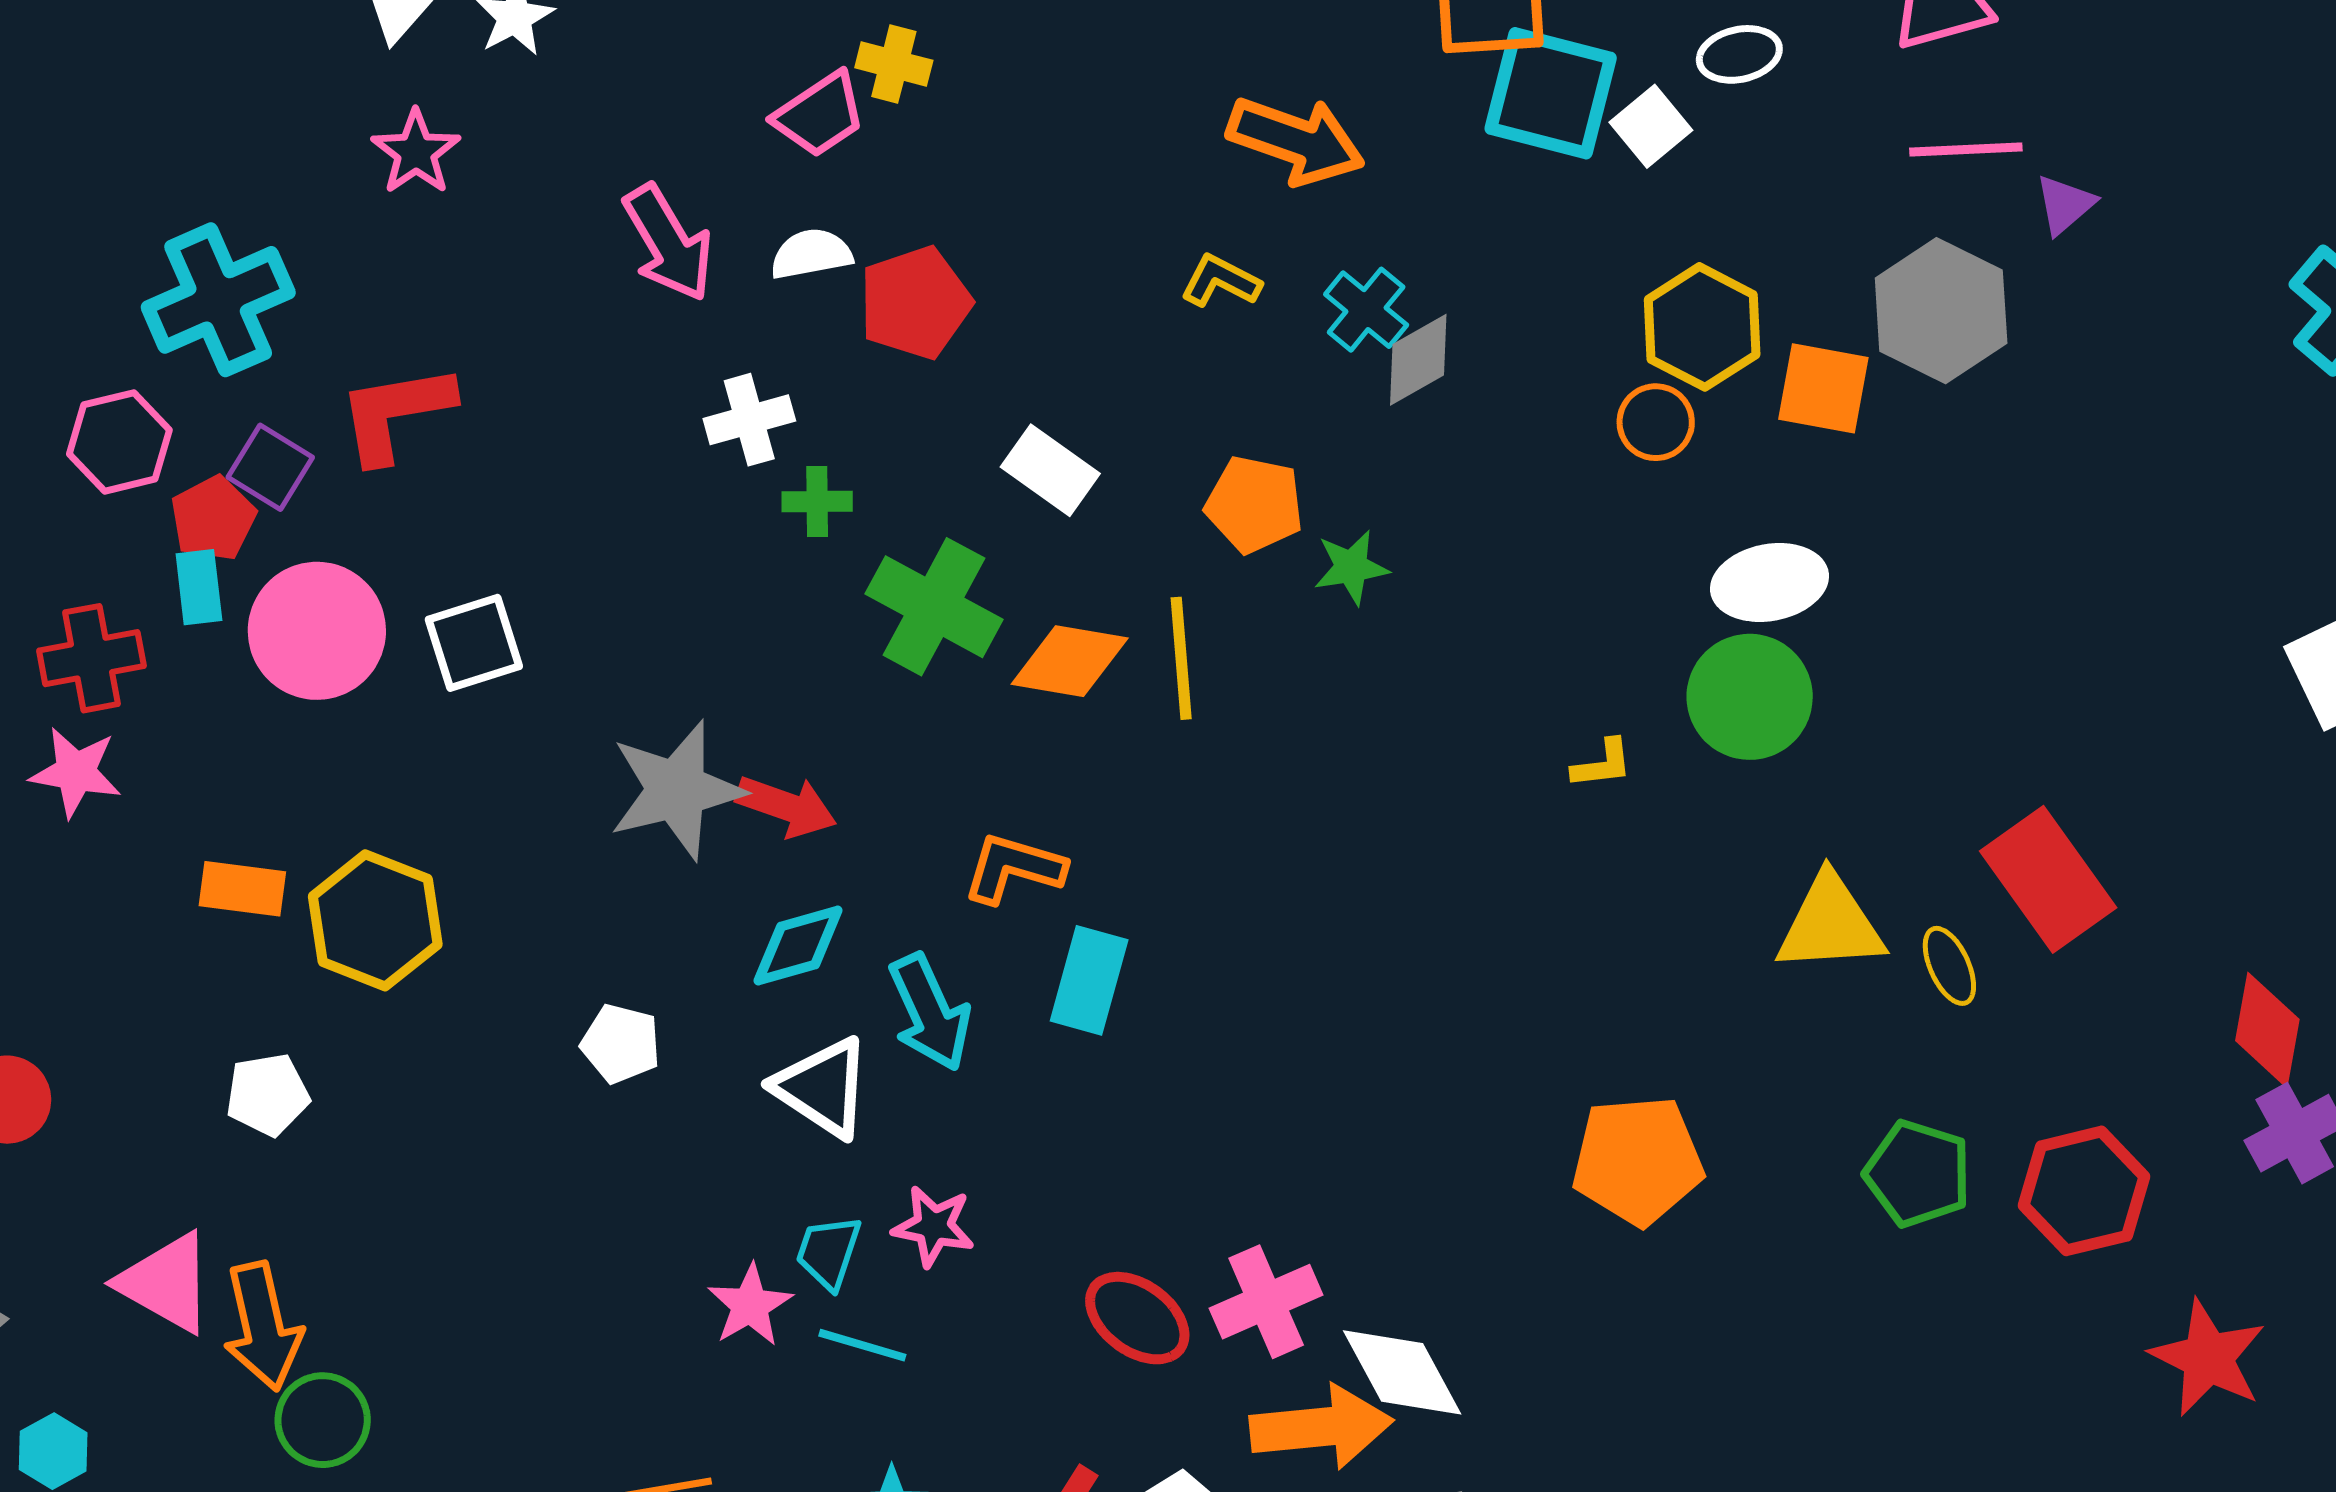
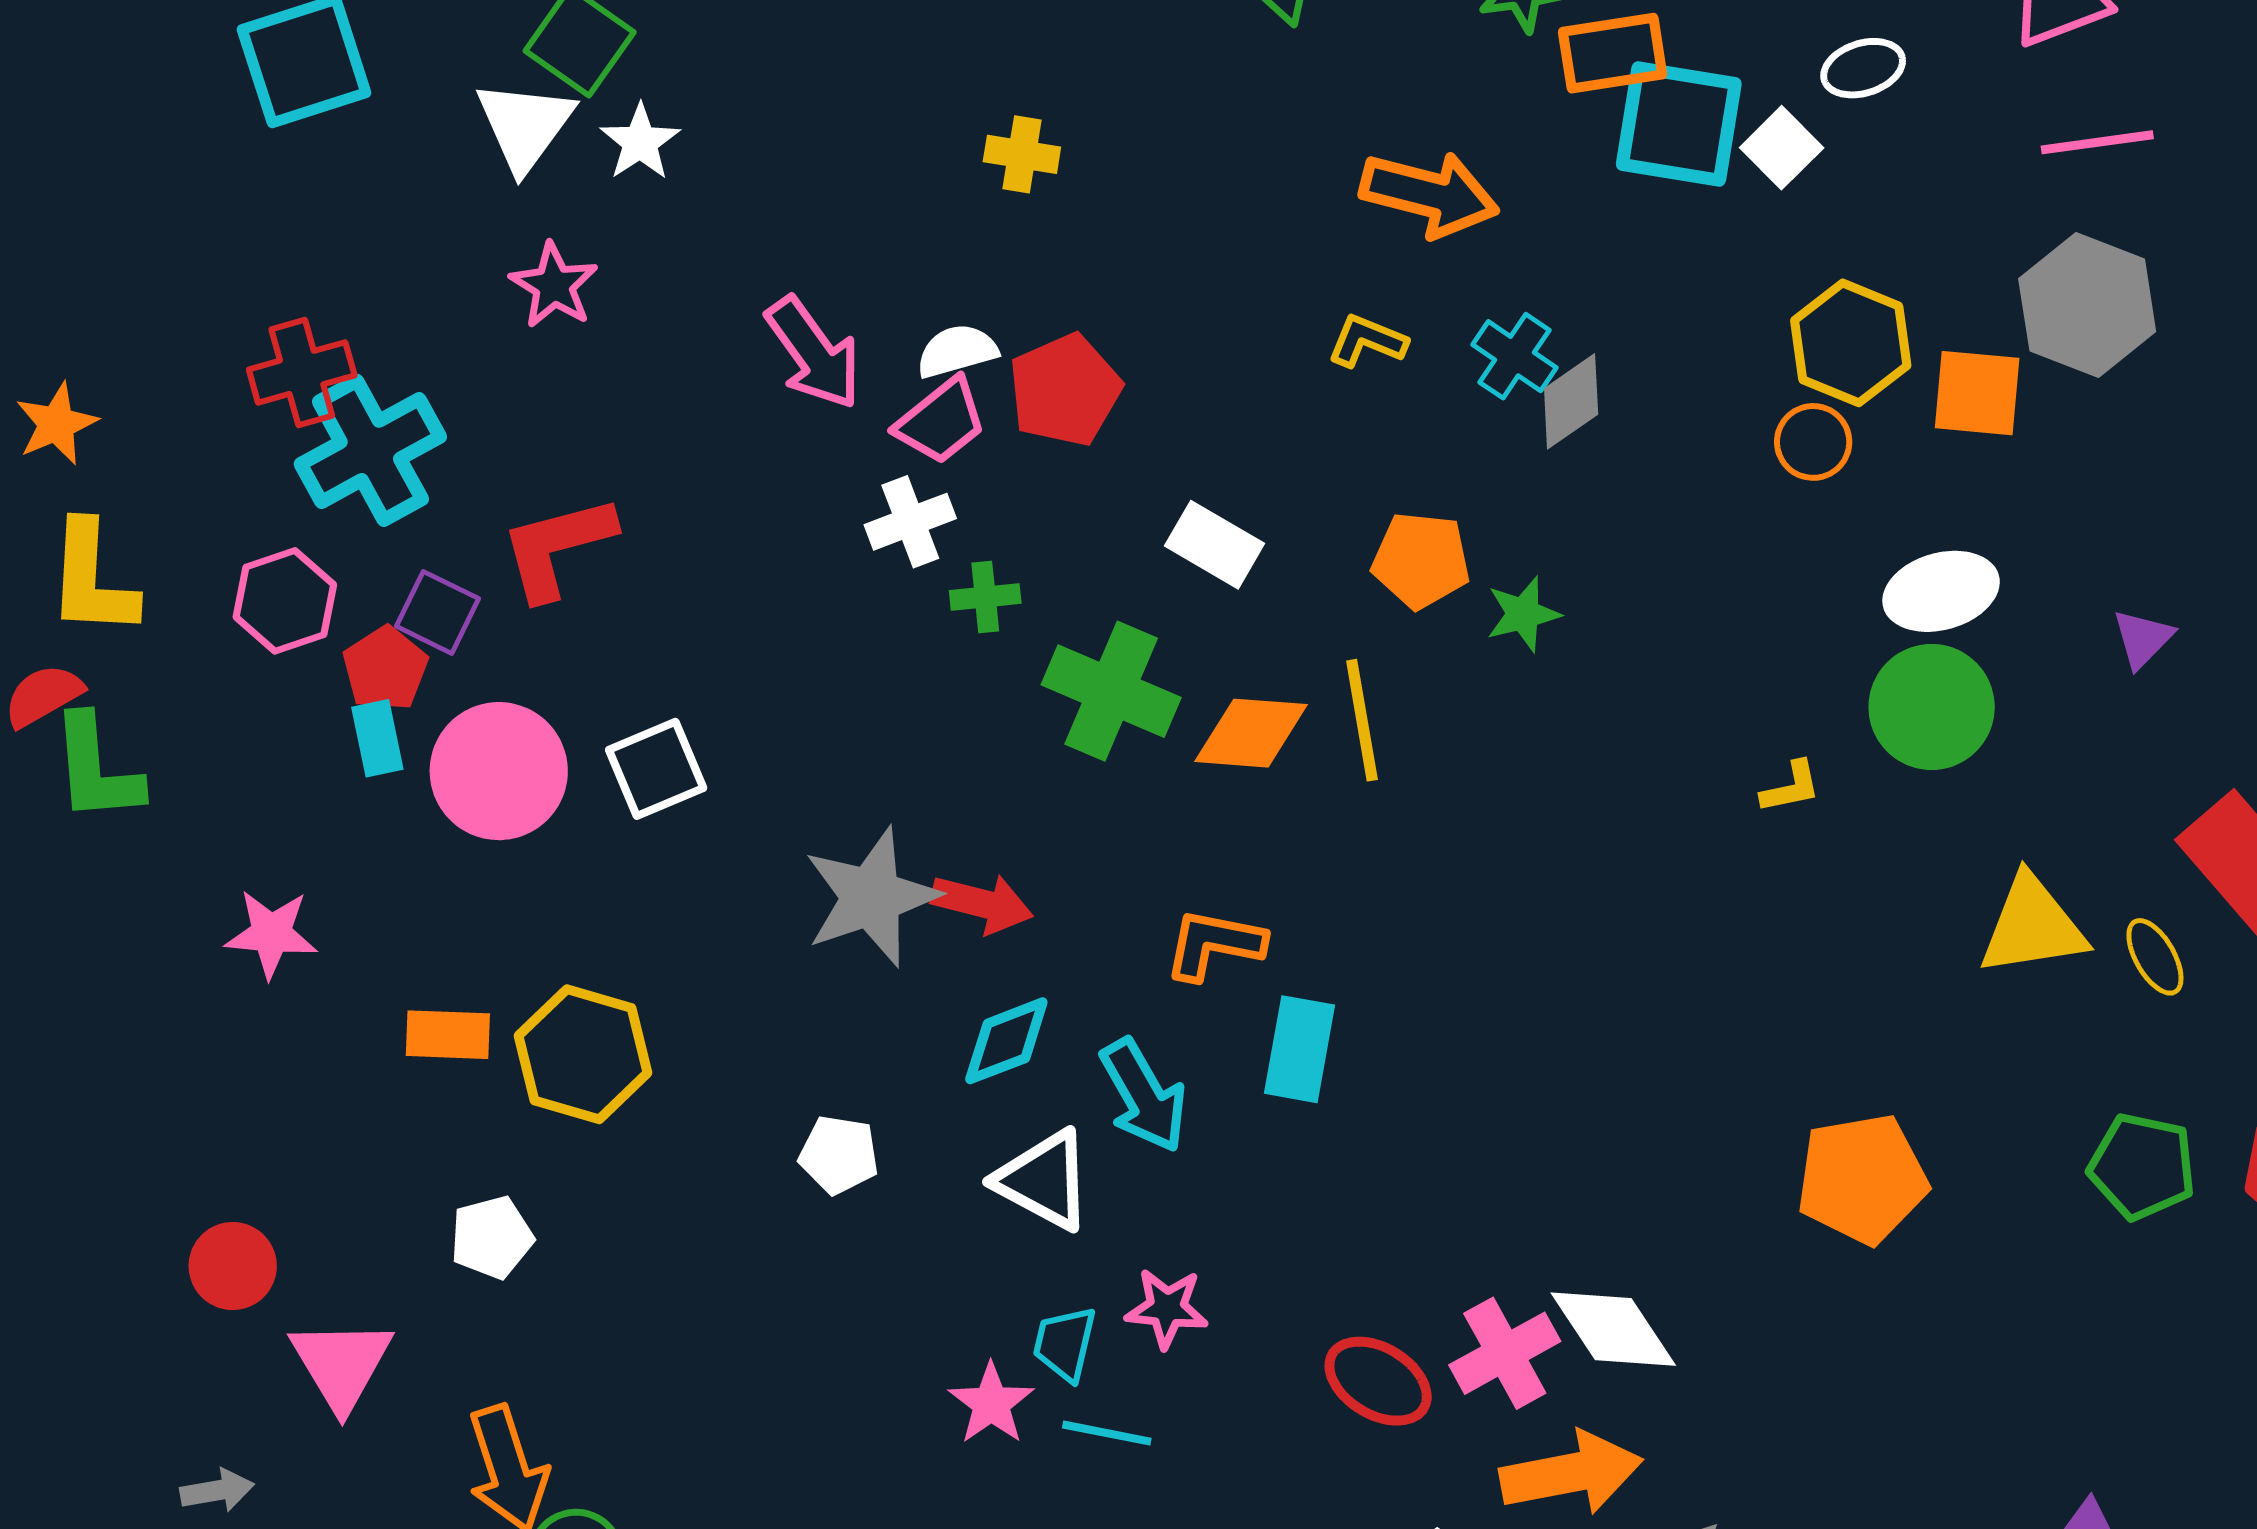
pink trapezoid: (820, 115) -> (941, 421), moved
purple triangle: (2065, 205) -> (2143, 639), moved
red cross: (91, 658) -> (302, 372), moved
pink triangle: (166, 1283) -> (341, 1364), moved, turned 35
white diamond: (1402, 1372) -> (1613, 1329), moved

